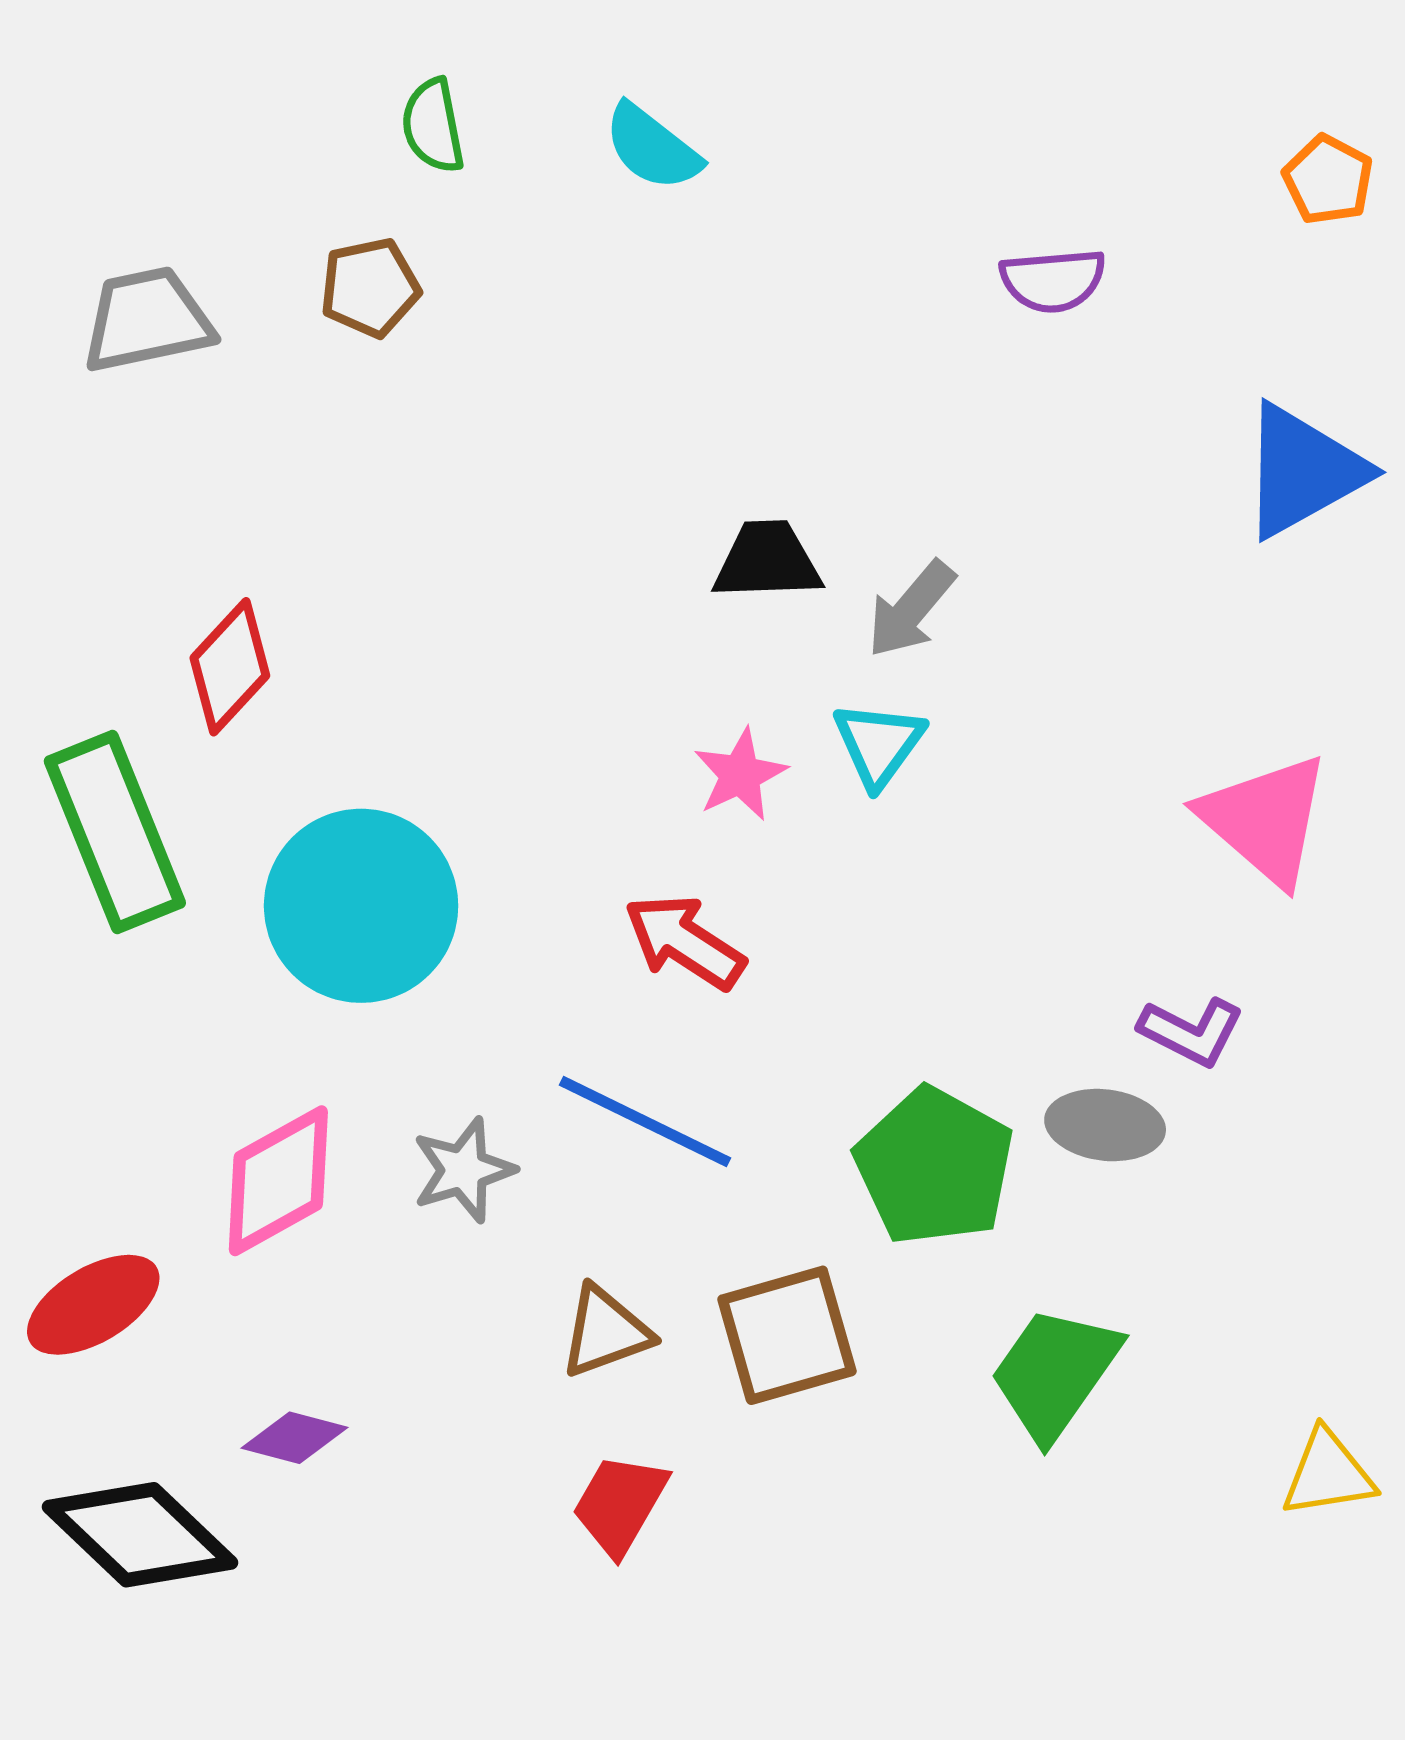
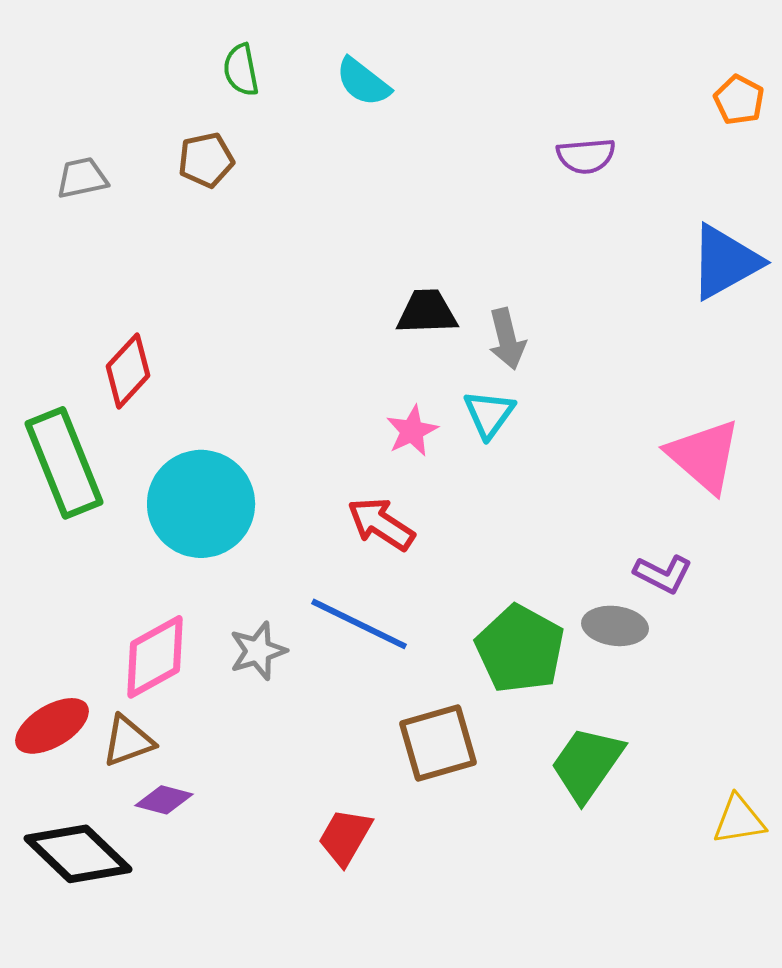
gray trapezoid: (147, 320) -> (82, 178), size x0.7
gray arrow: (911, 609) -> (507, 339), turned -54
brown triangle: (605, 1332) -> (128, 741), moved

